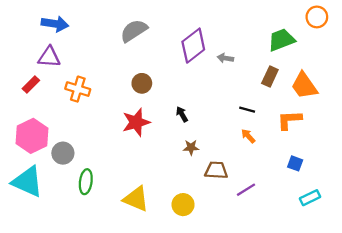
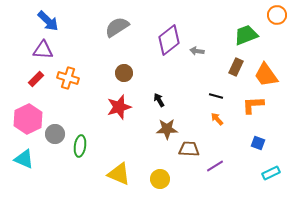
blue arrow: (55, 24) -> (48, 21), turned 35
red rectangle: (31, 84) -> (36, 79), moved
brown star: (191, 147) -> (167, 129), size x1.5
cyan triangle: (27, 182) -> (24, 159), size x0.7
green ellipse: (86, 182) -> (80, 146), moved

